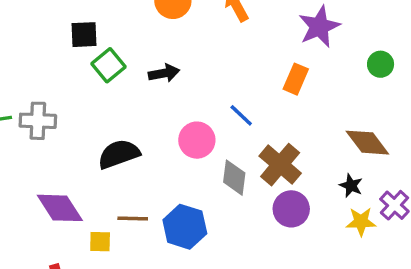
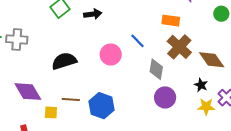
orange rectangle: (296, 79) -> (171, 21), turned 72
brown cross: (280, 165) -> (179, 47), moved
gray diamond: (234, 178) -> (156, 69), moved

